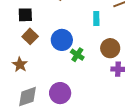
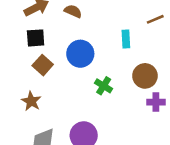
blue circle: (62, 40) -> (80, 54), moved

